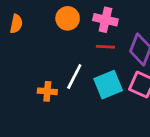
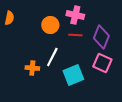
orange circle: (68, 18) -> (50, 25), moved
cyan square: (108, 85) -> (73, 75), moved

